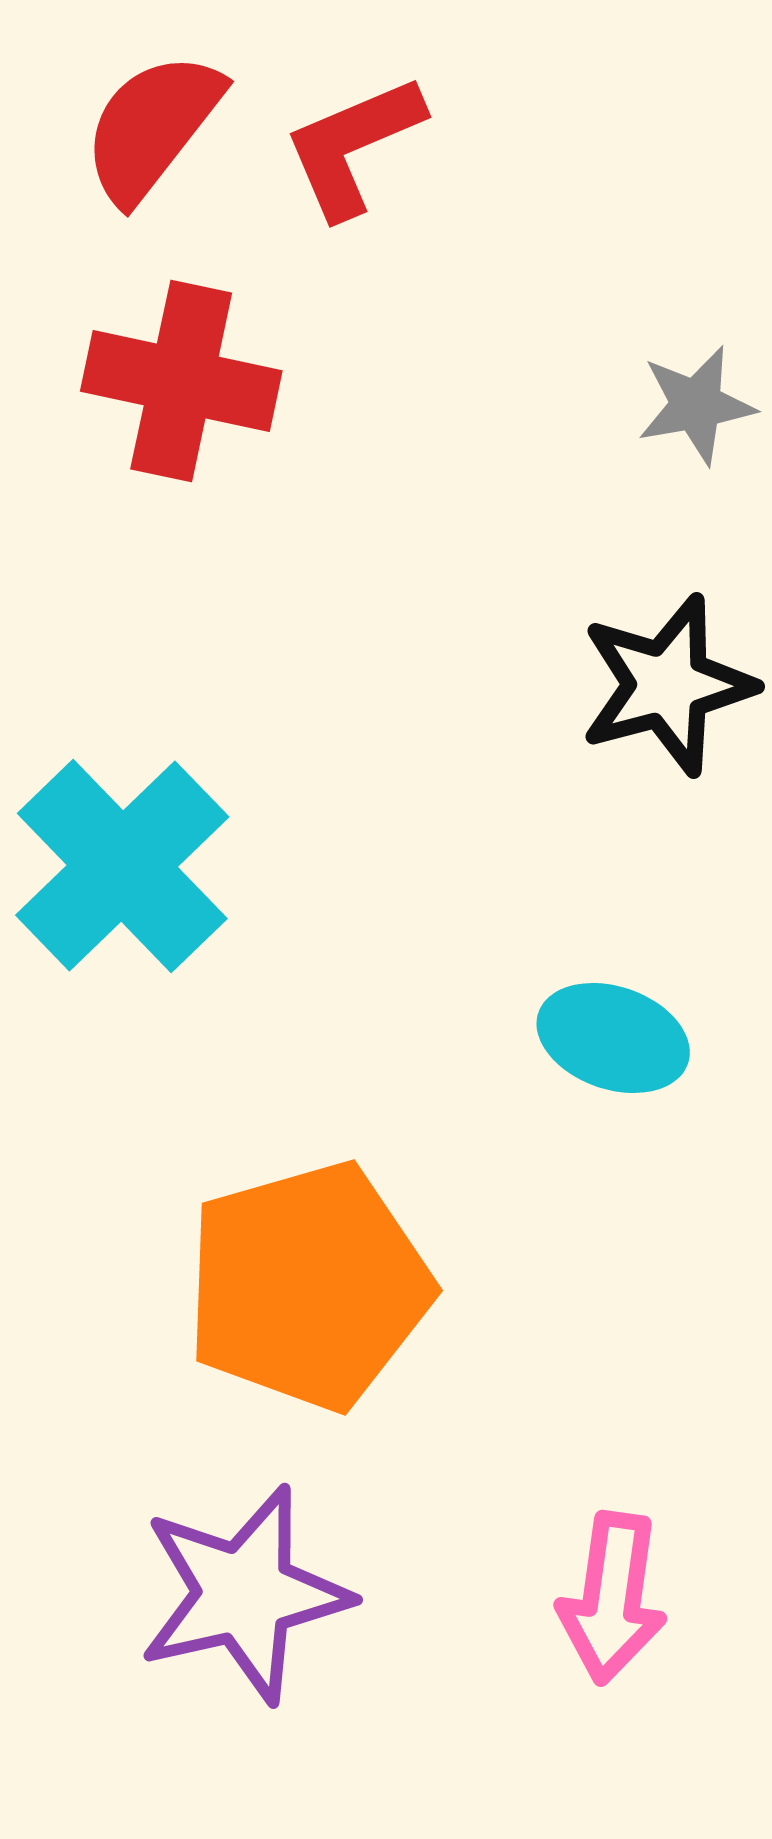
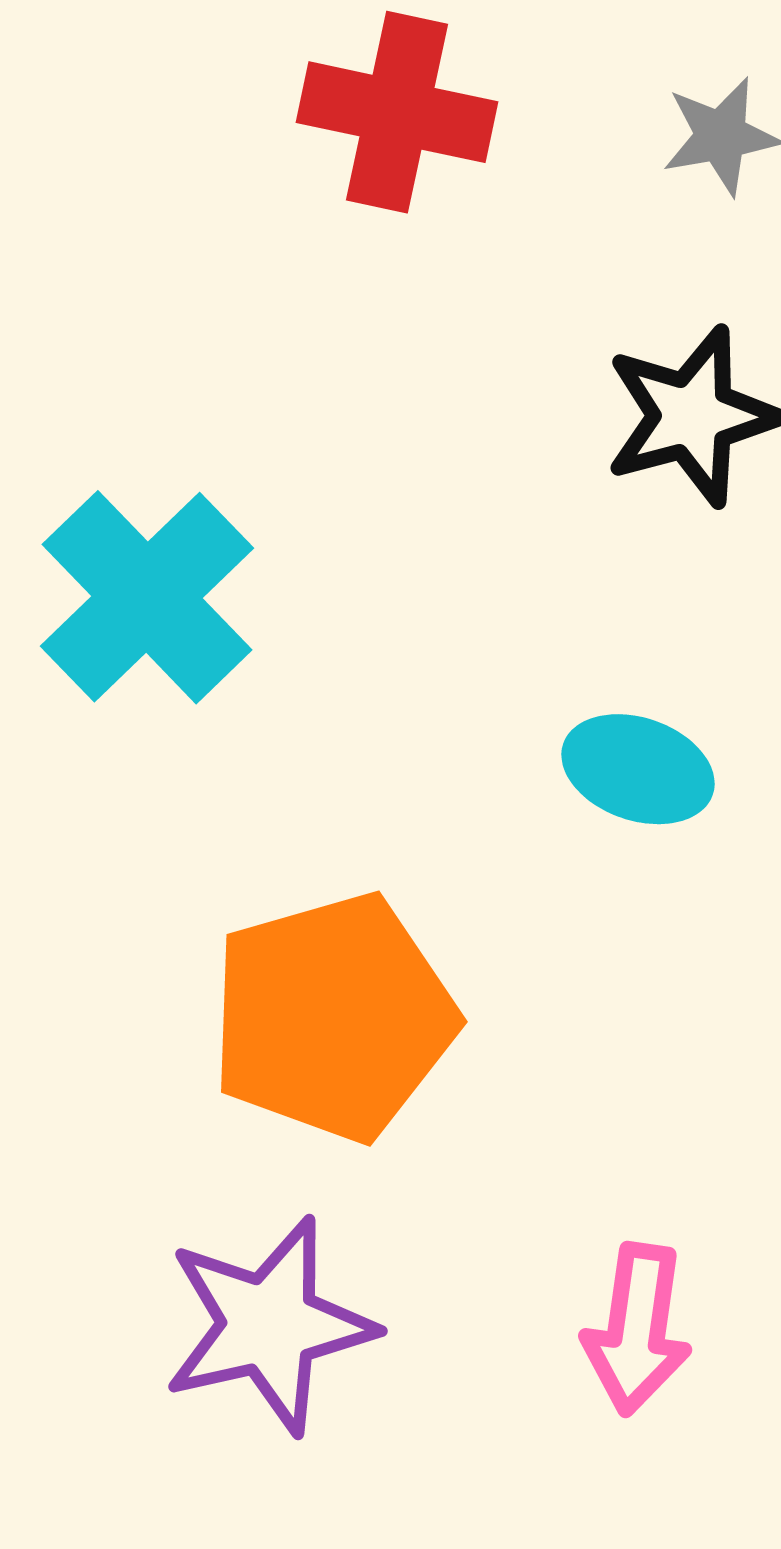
red cross: (181, 381) -> (397, 112), moved

